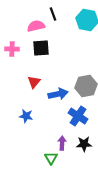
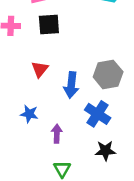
blue arrow: (58, 94) -> (71, 85), turned 108
purple arrow: (62, 143) -> (57, 134), moved

